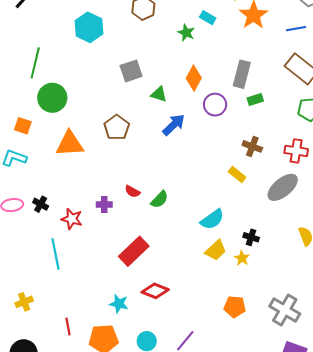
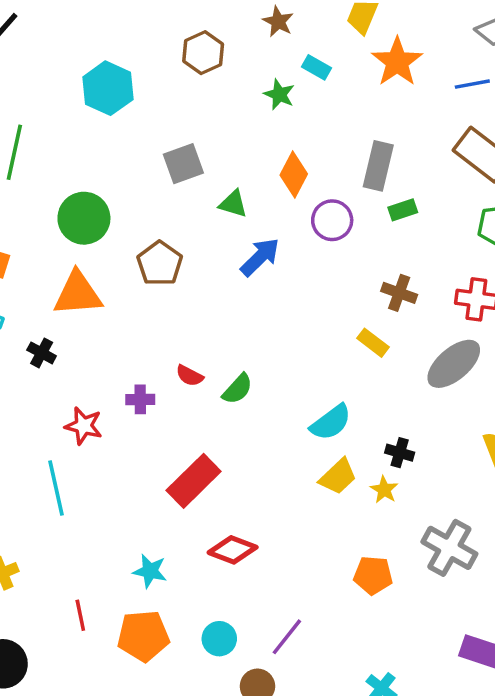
green circle: (52, 98) -> (84, 218), moved
black cross: (41, 204) -> (42, 353), moved
cyan star: (119, 304) -> (150, 571), moved
gray cross: (285, 310) -> (449, 548), moved

